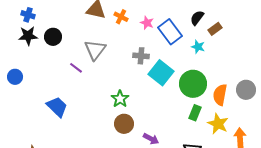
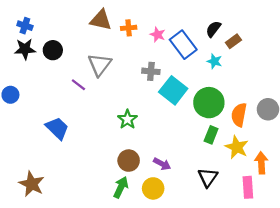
orange cross: (121, 17) -> (129, 28), turned -32
brown circle: (124, 124) -> (129, 161), moved

